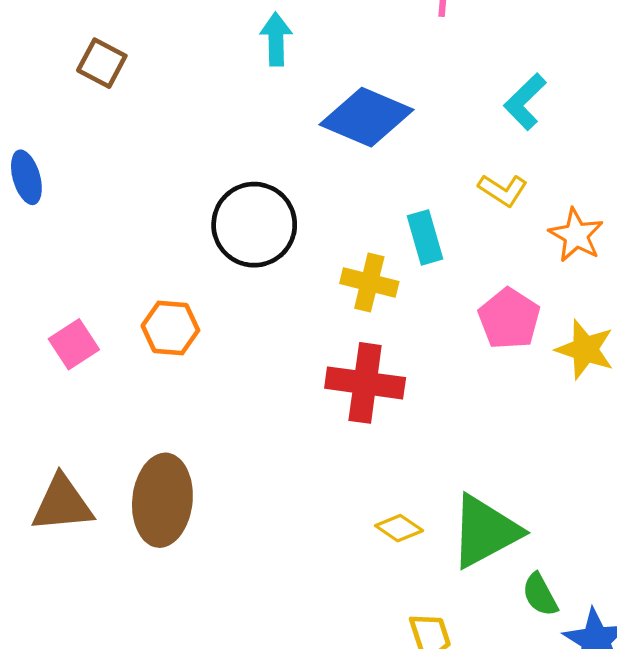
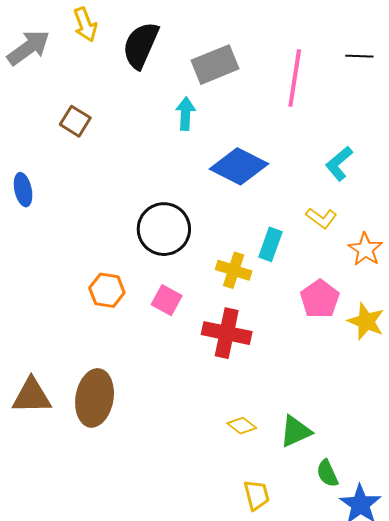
cyan rectangle: (425, 237) -> (270, 244), turned 32
pink square: (74, 344) -> (167, 300), moved, turned -32
green triangle: (485, 531) -> (296, 431), size x0.7

